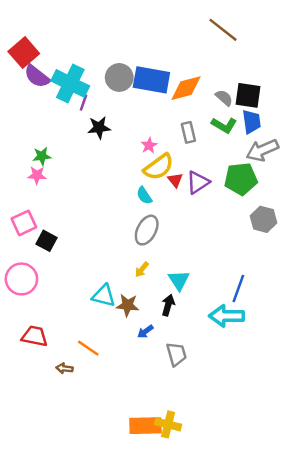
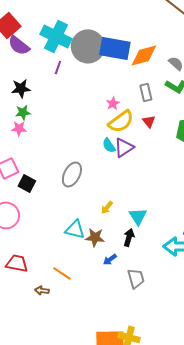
gray circle: (119, 77) -> (88, 46), size x1.4
cyan cross: (70, 83) -> (56, 36), moved
black star: (99, 128) -> (21, 88), moved
red triangle: (175, 180) -> (149, 121), moved
purple triangle: (198, 182) -> (124, 147), moved
gray ellipse: (147, 230) -> (72, 174), moved

